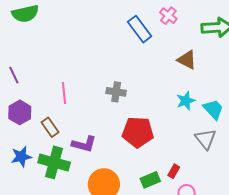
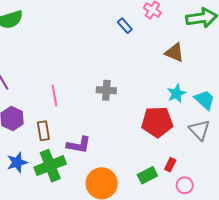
blue rectangle: (140, 29) -> (125, 26), size x0.6
brown rectangle: (50, 127) -> (43, 131), turned 30
red pentagon: (138, 132) -> (157, 122), moved
green cross: (54, 162) -> (50, 166), turned -32

